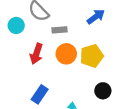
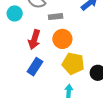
yellow pentagon: (92, 56) -> (73, 64), moved, turned 30
blue rectangle: (40, 94) -> (35, 67), moved

